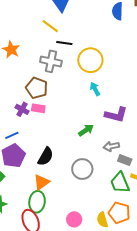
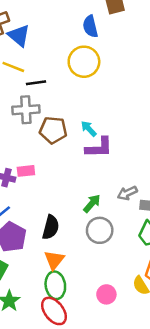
yellow circle: (90, 60) -> (84, 62), moved
brown pentagon: (37, 88) -> (53, 130), moved
purple L-shape: (116, 115) -> (99, 148), moved
green arrow: (86, 130) -> (92, 203), moved

